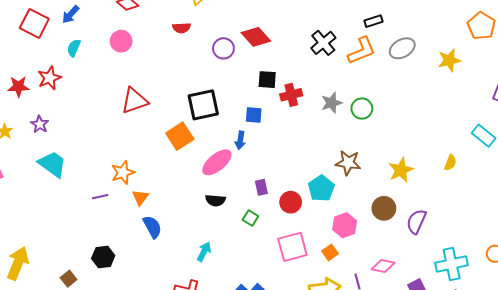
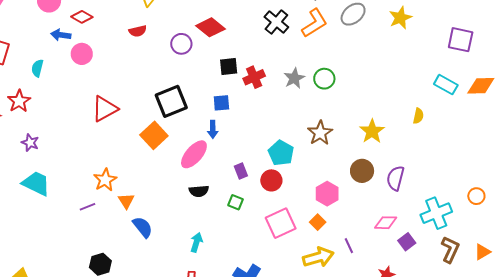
blue arrow: (71, 14) -> (61, 35), moved, turned 66
purple star: (40, 124) -> (30, 143), moved
brown star: (348, 163) -> (320, 133), turned -30
cyan pentagon: (321, 188) -> (281, 153), moved
pink diamond: (383, 266) -> (386, 223), moved

